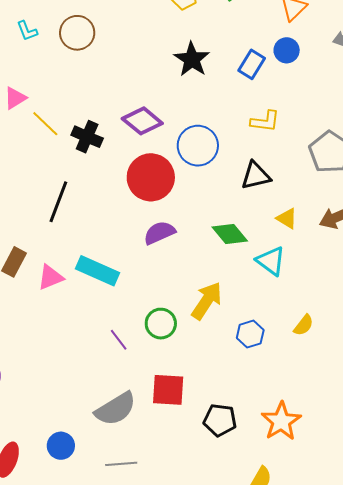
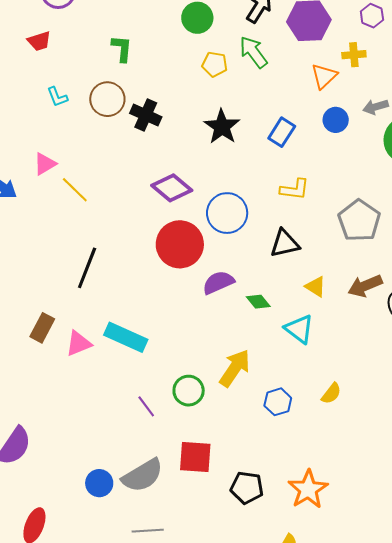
blue circle: (287, 50) -> (336, 120), moved
black cross: (87, 137) -> (146, 115), moved
purple semicircle: (159, 233) -> (218, 282), moved
green diamond: (230, 234) -> (258, 302), size x0.7
blue circle: (61, 446) -> (99, 483), moved

